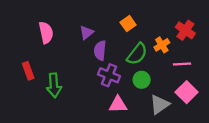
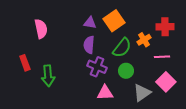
orange square: (128, 24) -> (114, 21), size x1.5
red cross: (185, 30) -> (165, 27), turned -36
purple triangle: (87, 33) -> (90, 23), moved, turned 48

